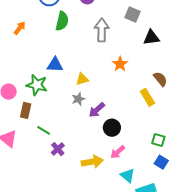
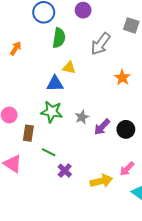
gray arrow: (102, 30) -> (101, 44), turned -140
yellow triangle: (82, 79) -> (69, 68), moved, turned 32
green star: (37, 85) -> (52, 112), moved
black circle: (112, 128) -> (126, 129), moved

